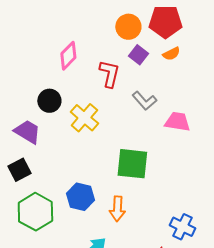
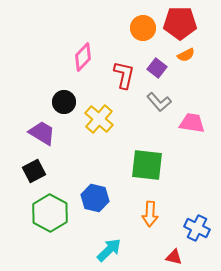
purple square: (138, 55) -> (157, 68), moved
orange arrow: (117, 209) -> (150, 214), moved

